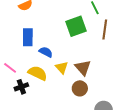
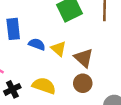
yellow triangle: (62, 68) -> (59, 49), moved
yellow semicircle: (38, 73) -> (44, 86), moved

